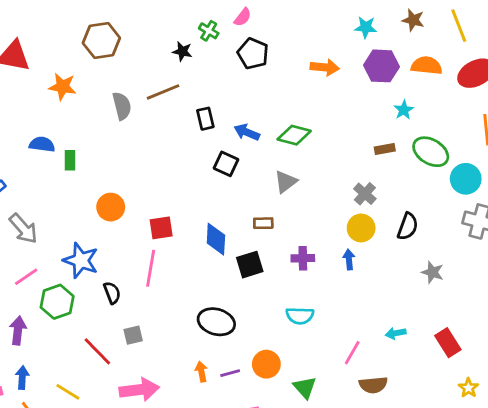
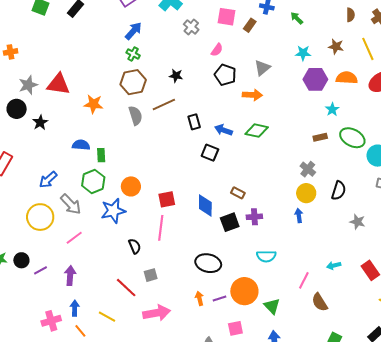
green cross: (209, 31) -> (133, 54), moved
brown hexagon: (101, 40) -> (133, 82), moved
orange arrow: (325, 67) -> (252, 95), moved
gray triangle: (286, 182) -> (262, 68), moved
brown rectangle: (263, 223) -> (238, 193), turned 32
purple cross: (303, 258) -> (254, 217), moved
blue star: (81, 260) -> (113, 211), moved, turned -30
green hexagon: (57, 302) -> (93, 181), moved
orange circle: (266, 364) -> (244, 291), size x1.4
brown semicircle: (373, 385) -> (320, 302), turned 66

